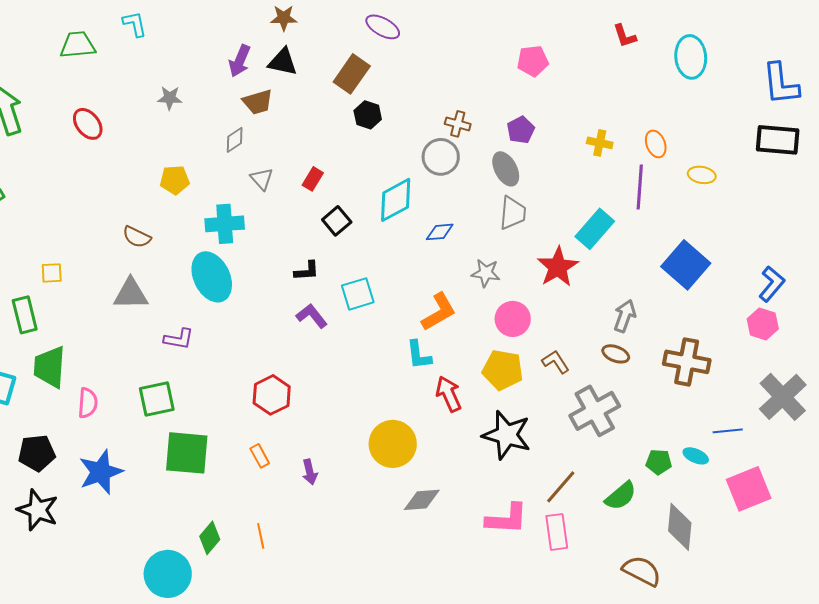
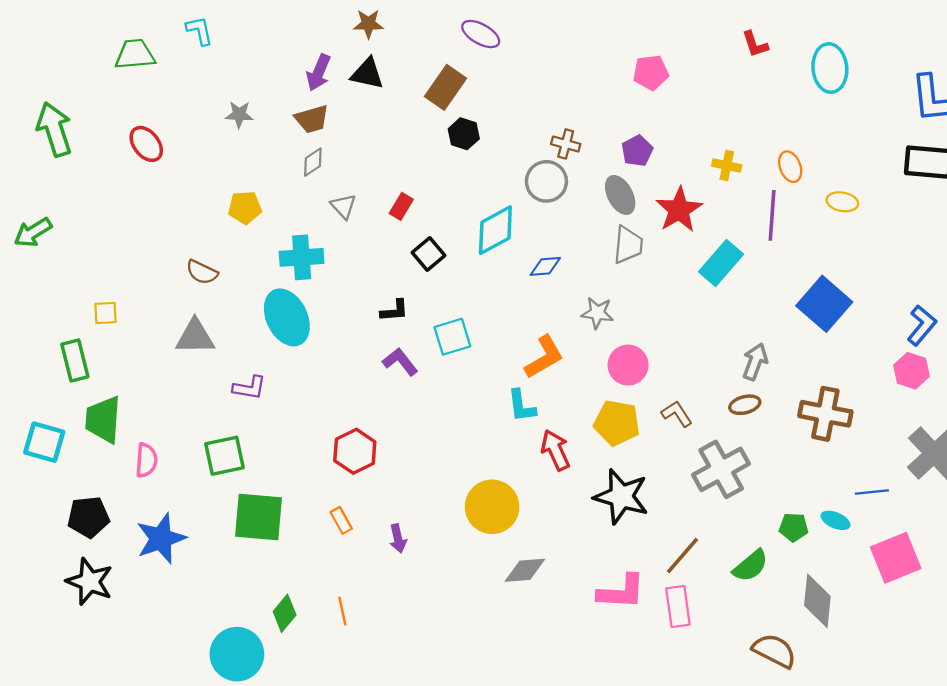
brown trapezoid: (258, 102) -> (312, 119), moved
red star: (558, 267) -> (679, 210), moved
brown ellipse: (616, 354) -> (745, 405), turned -36

